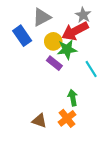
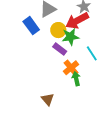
orange cross: (67, 118) -> (71, 68), moved
brown triangle: (39, 121) -> (48, 99), turned 32

